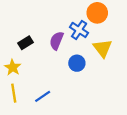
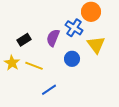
yellow line: (14, 93) -> (34, 66), moved, turned -60
blue line: (43, 96) -> (49, 90), moved

